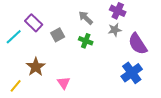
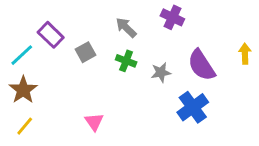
gray star: (115, 30) -> (161, 72), moved
brown star: (36, 67) -> (23, 90), moved

